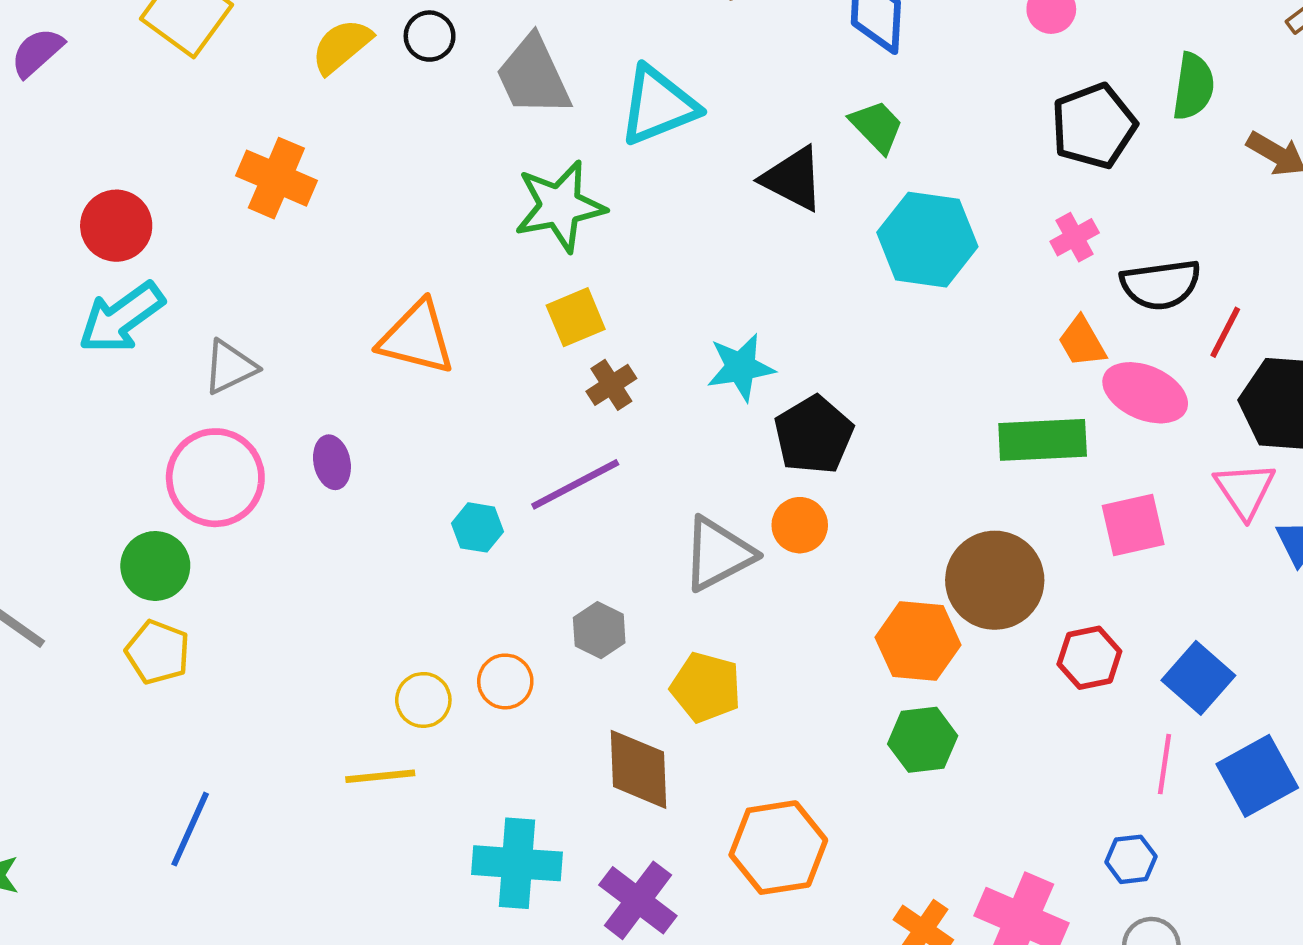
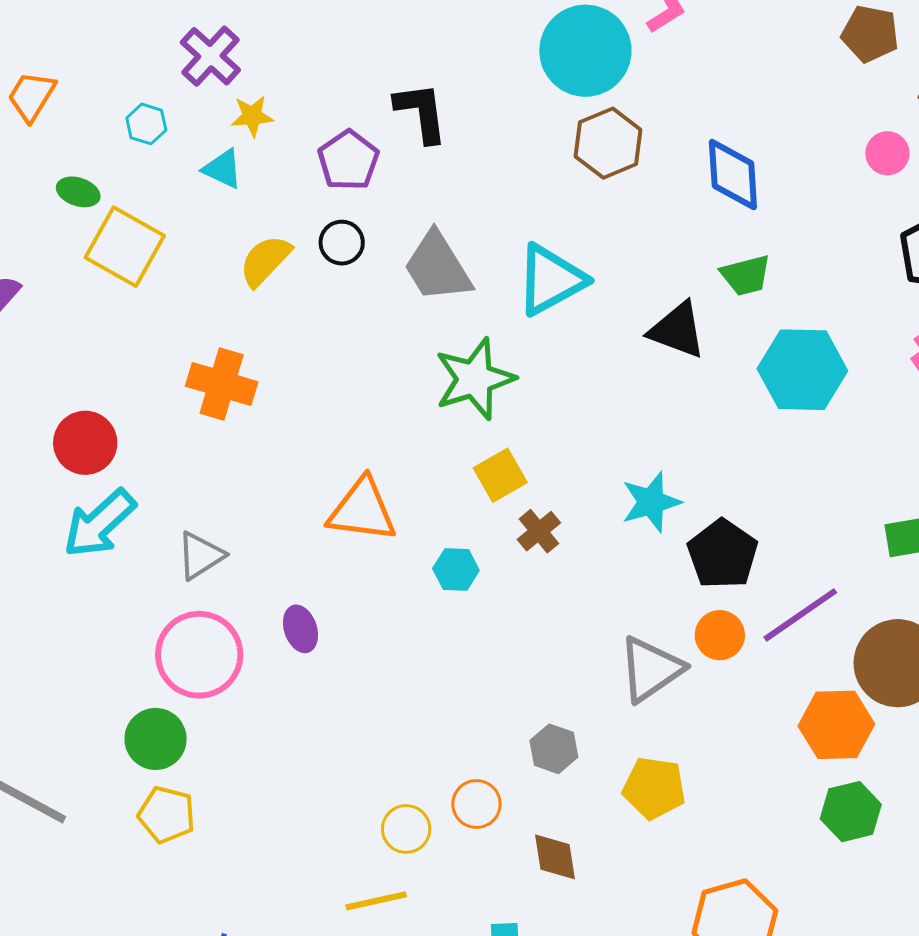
green trapezoid: (877, 126) -> (746, 275), turned 126
purple line: (575, 484) -> (800, 615), moved
cyan hexagon: (477, 527) -> (456, 569), moved
brown diamond: (639, 769) -> (555, 857), moved, size x0.7

